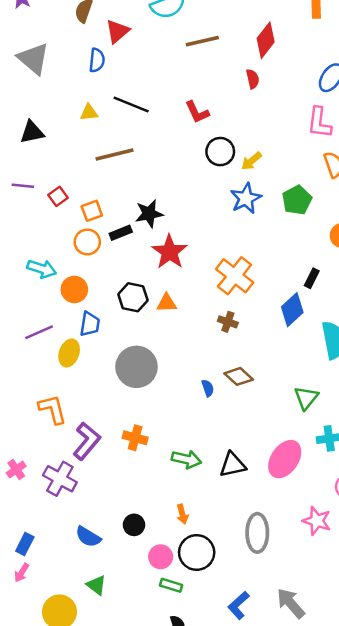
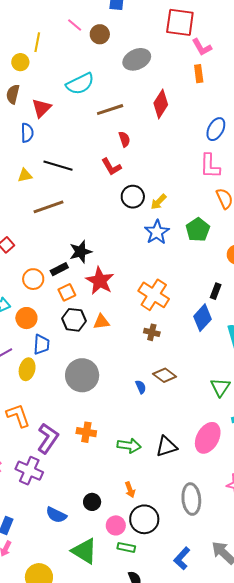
red semicircle: (253, 79) -> (124, 139), moved
orange square: (92, 211) -> (67, 292), moved
green triangle: (96, 585) -> (84, 551), moved, size x1.6

